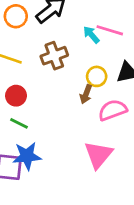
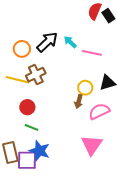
cyan arrow: (91, 35) -> (70, 42), moved
brown cross: (54, 56) -> (36, 75), moved
blue star: (27, 156) -> (39, 151), turned 30

